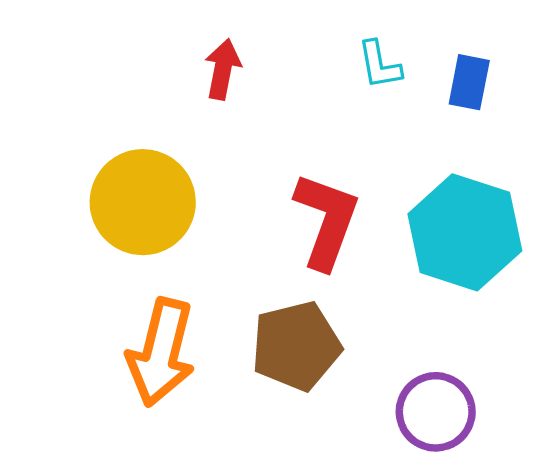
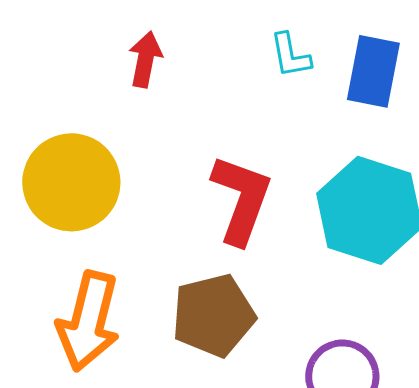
blue rectangle: (469, 82) -> (373, 71), size x1.4

